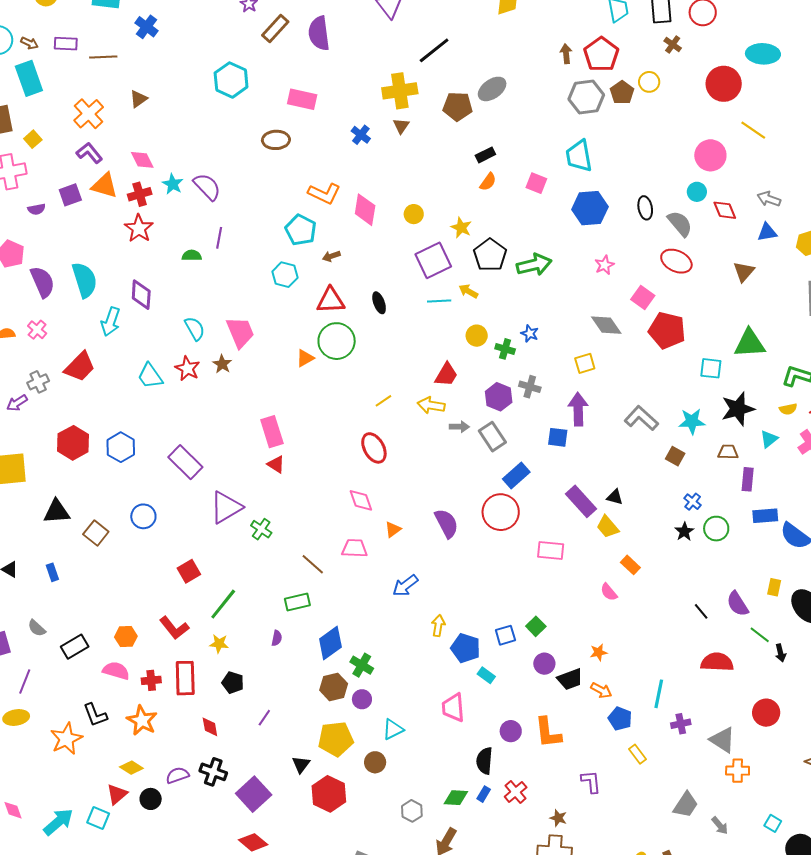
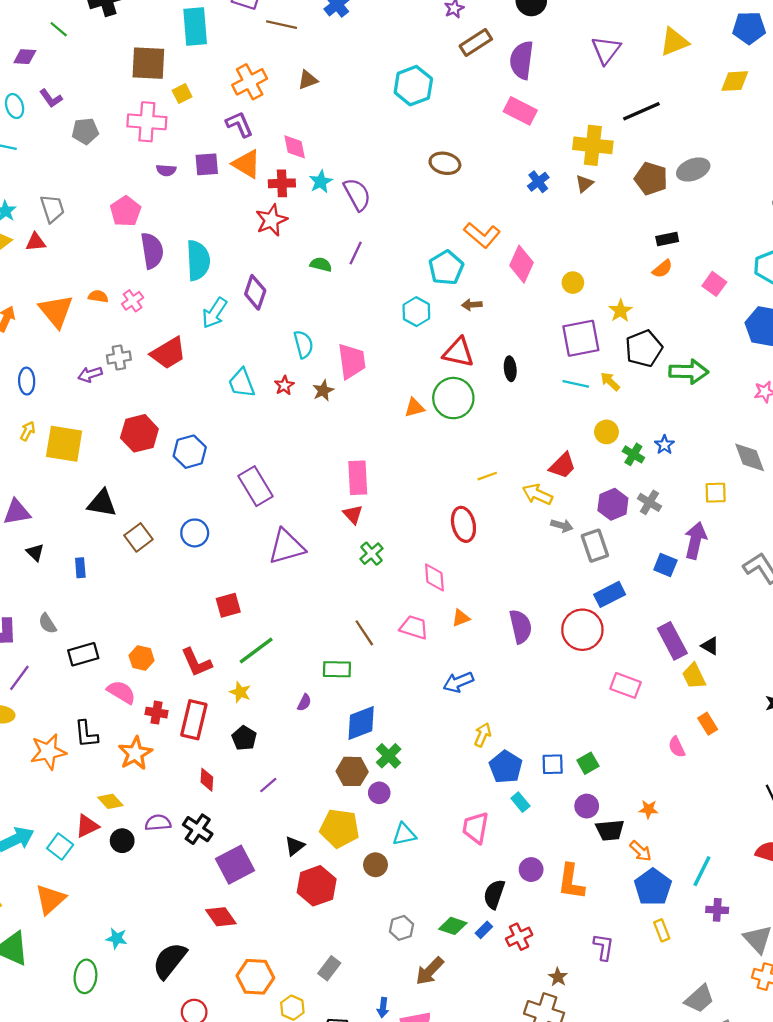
pink rectangle: (302, 99) -> (520, 111), moved
red star: (187, 368) -> (284, 385), size x0.7
green cross: (261, 529) -> (371, 554), moved
blue pentagon: (620, 719) -> (653, 887), size x1.4

